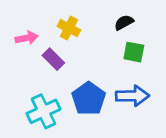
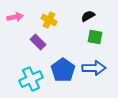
pink arrow: (27, 38) -> (15, 17), moved

